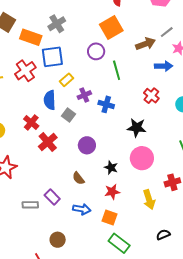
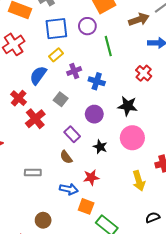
blue square: (52, 57) -> (56, 29), moved
blue semicircle: (50, 100) -> (38, 75), turned 36
gray square: (68, 115) -> (61, 99), moved
purple circle: (87, 145) -> (94, 114), moved
red star: (112, 192) -> (91, 177), moved
purple rectangle: (52, 197) -> (72, 134), moved
gray rectangle: (30, 205) -> (33, 173), moved
orange square: (110, 218) -> (86, 206), moved

